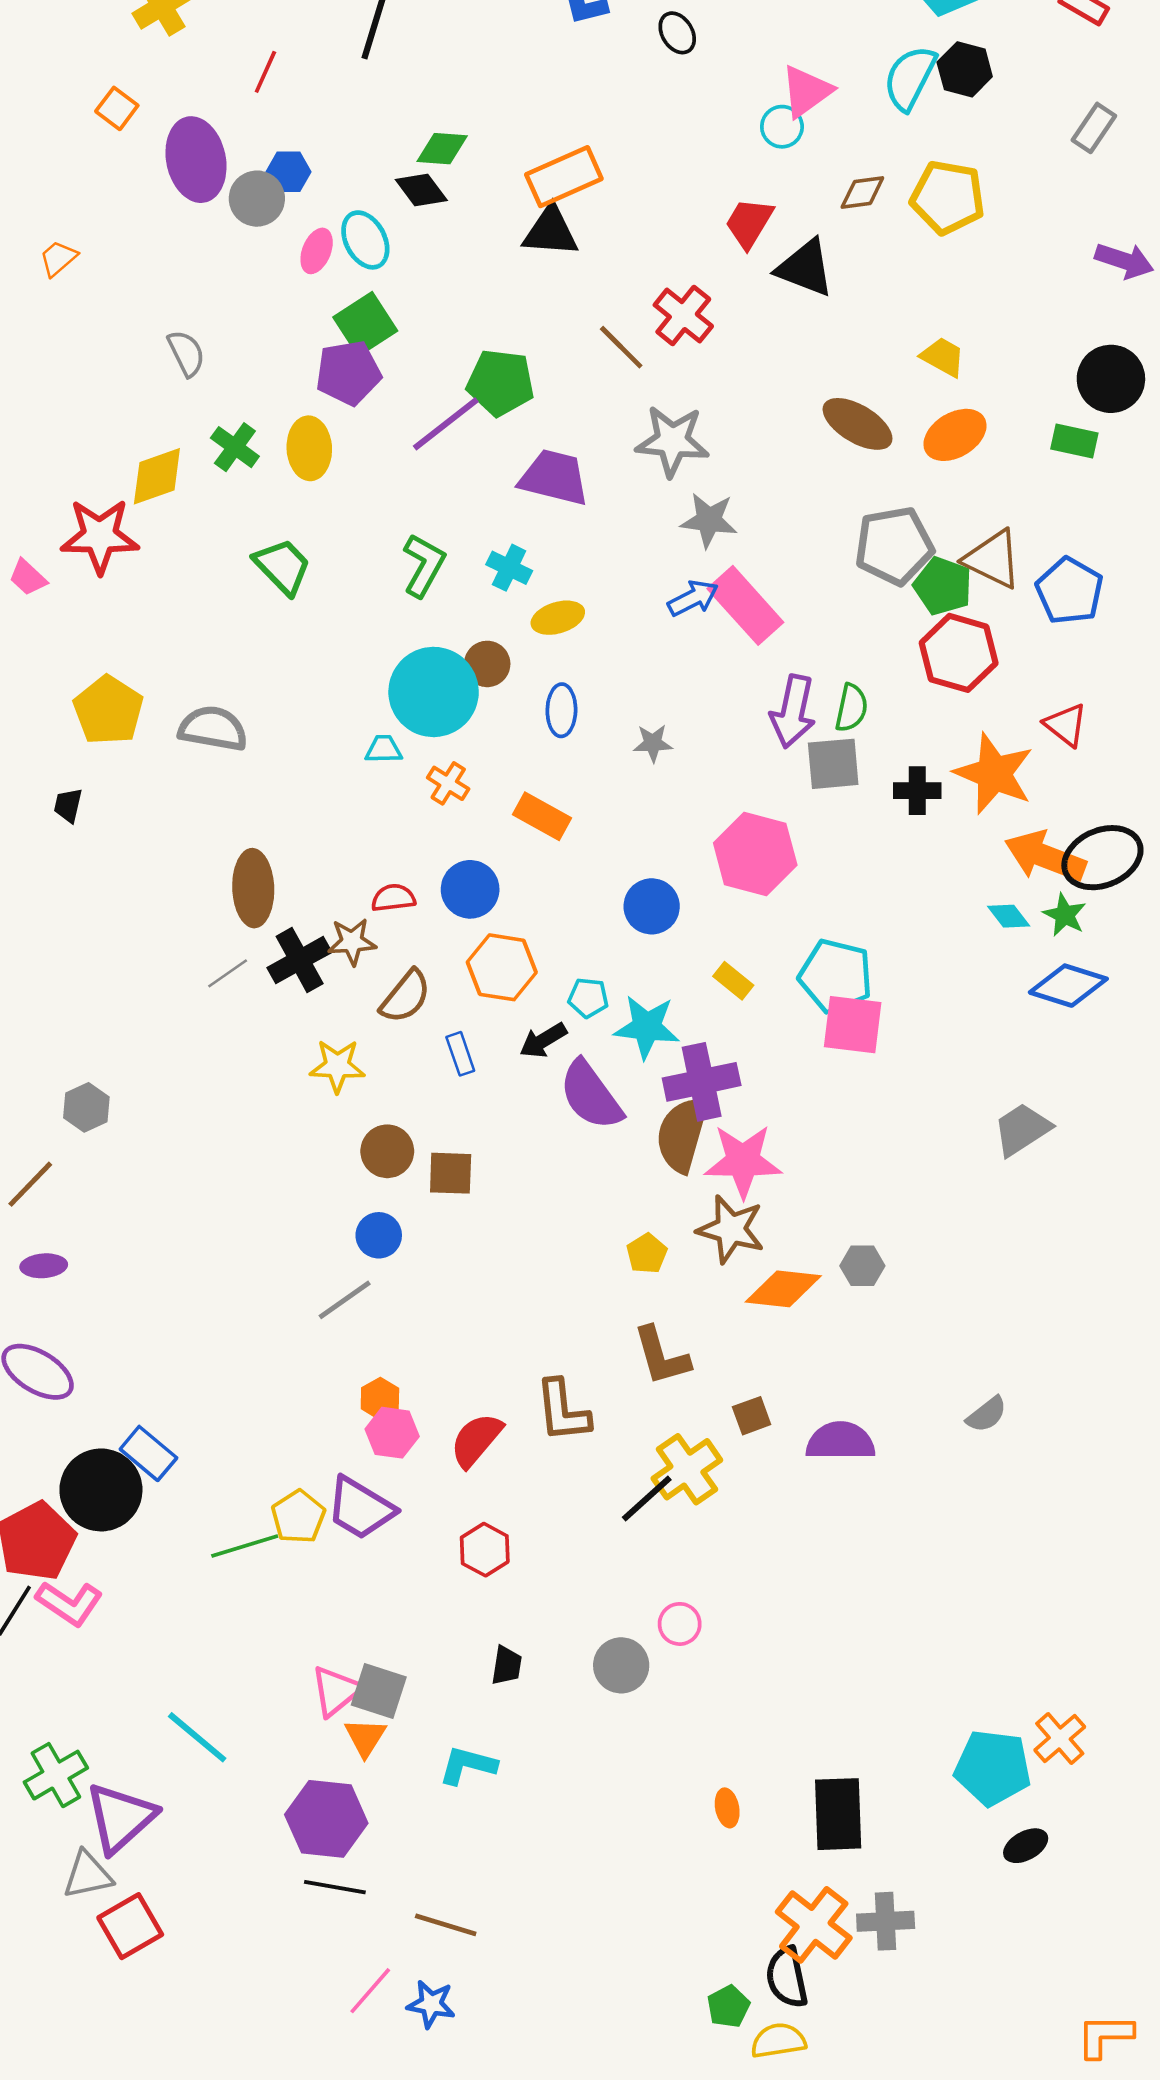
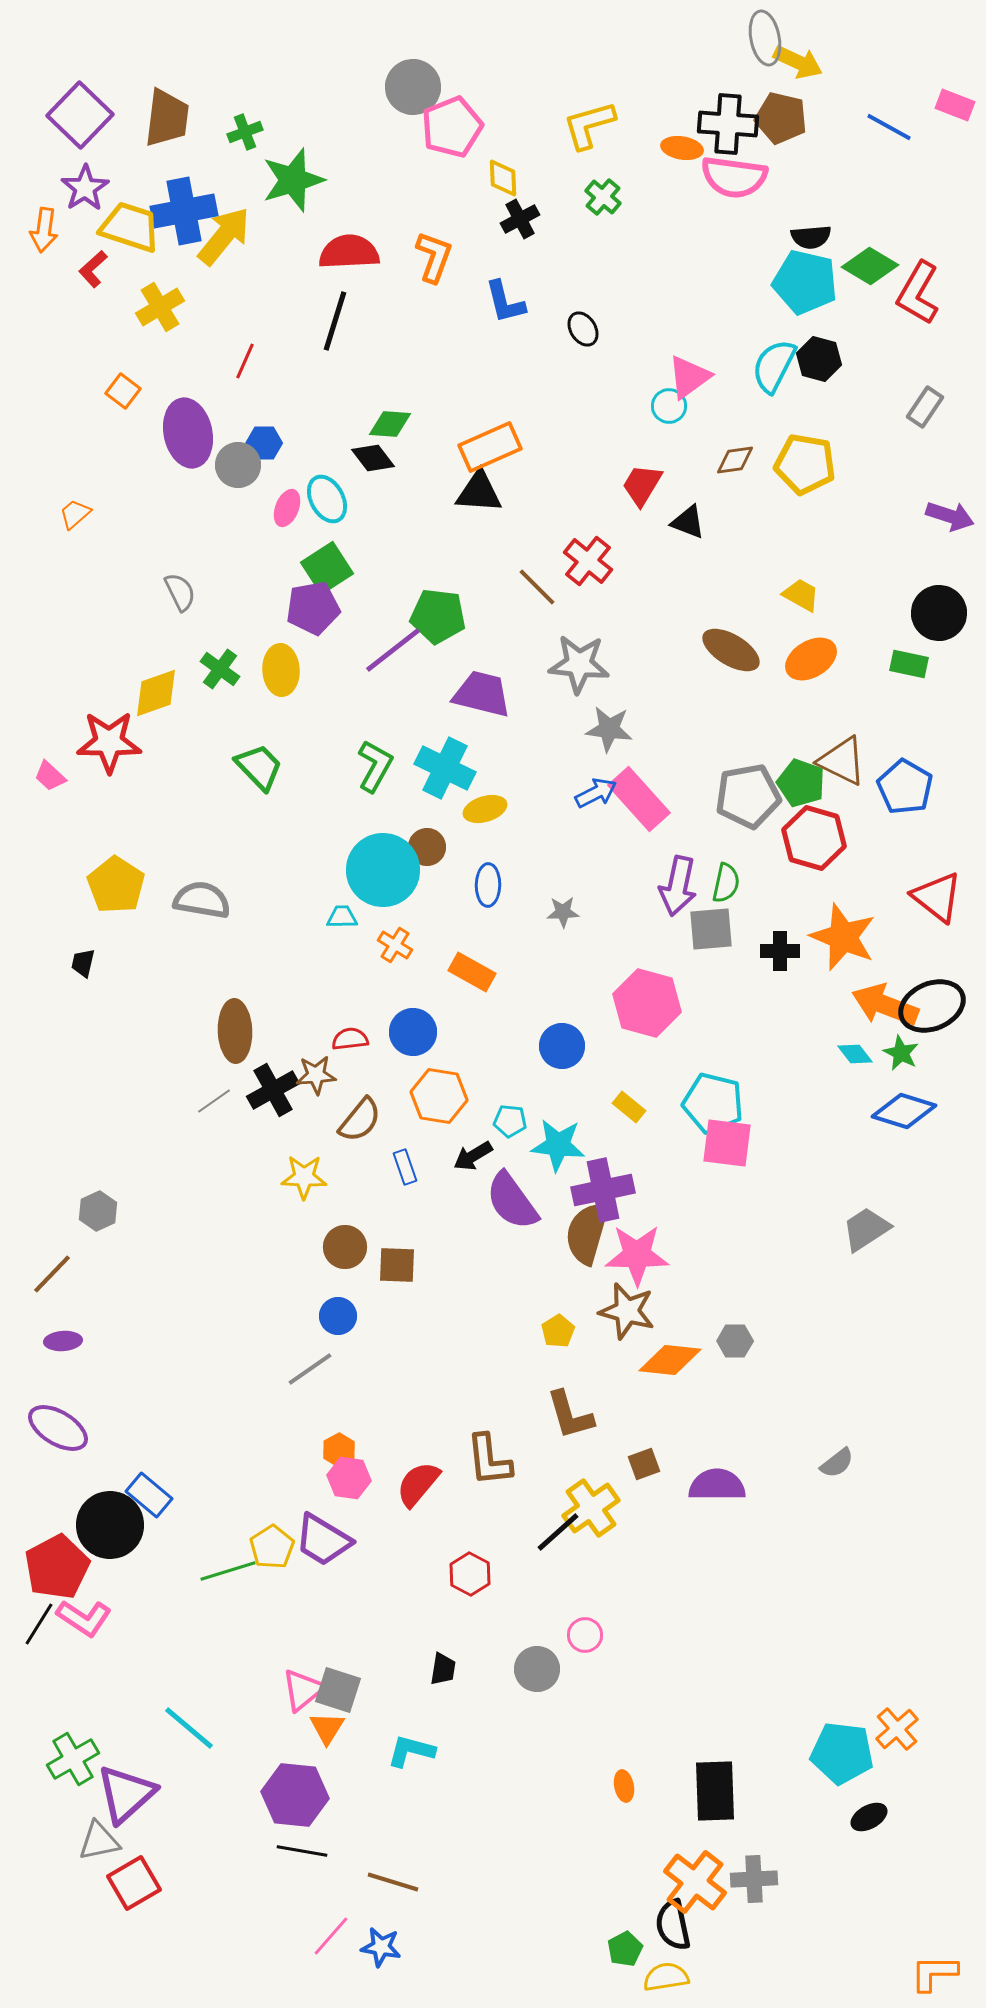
black triangle: (805, 268) -> (688, 522), size x0.7
gray pentagon: (894, 546) -> (748, 796), moved
cyan cross: (509, 568) -> (445, 768), size x1.6
red triangle: (1066, 725) -> (937, 897), moved, size x1.4
red hexagon: (485, 1550) -> (470, 1574), moved

